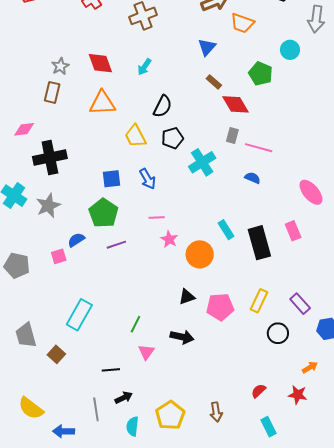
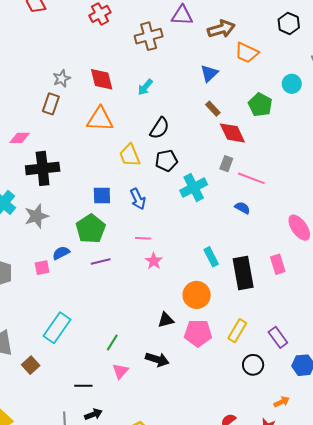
orange circle: (200, 254) -> (197, 295), moved

